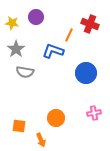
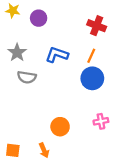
yellow star: (12, 23) -> (13, 11), moved
orange line: (69, 35) -> (91, 56), moved
orange square: (19, 126) -> (13, 150), moved

